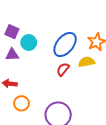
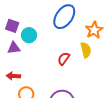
blue ellipse: (65, 44) -> (64, 17), moved
yellow semicircle: (86, 62) -> (86, 50), turned 91

